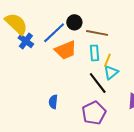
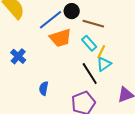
blue cross: (26, 41) -> (18, 56), moved
cyan rectangle: (95, 53) -> (89, 43), turned -42

